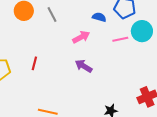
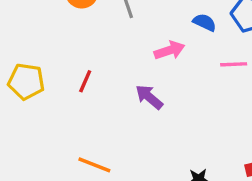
purple arrow: (84, 66) -> (149, 97), moved

